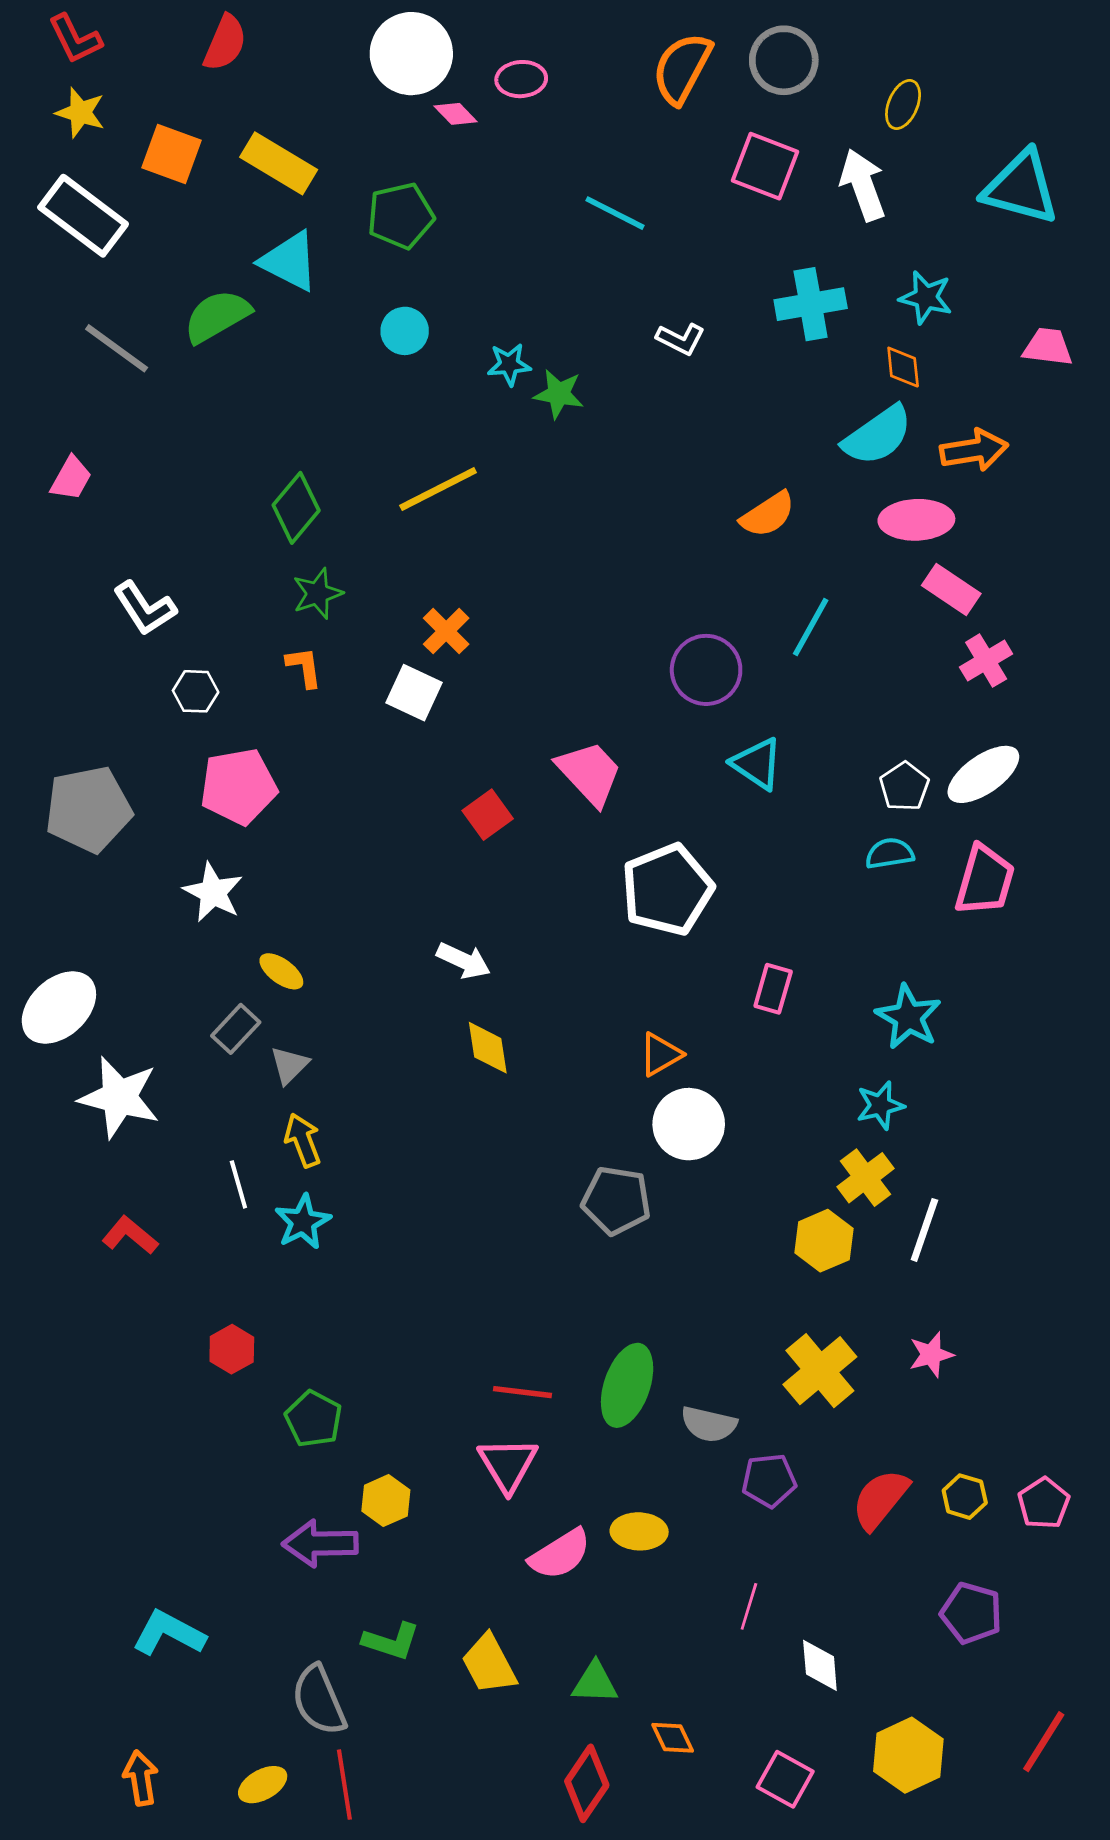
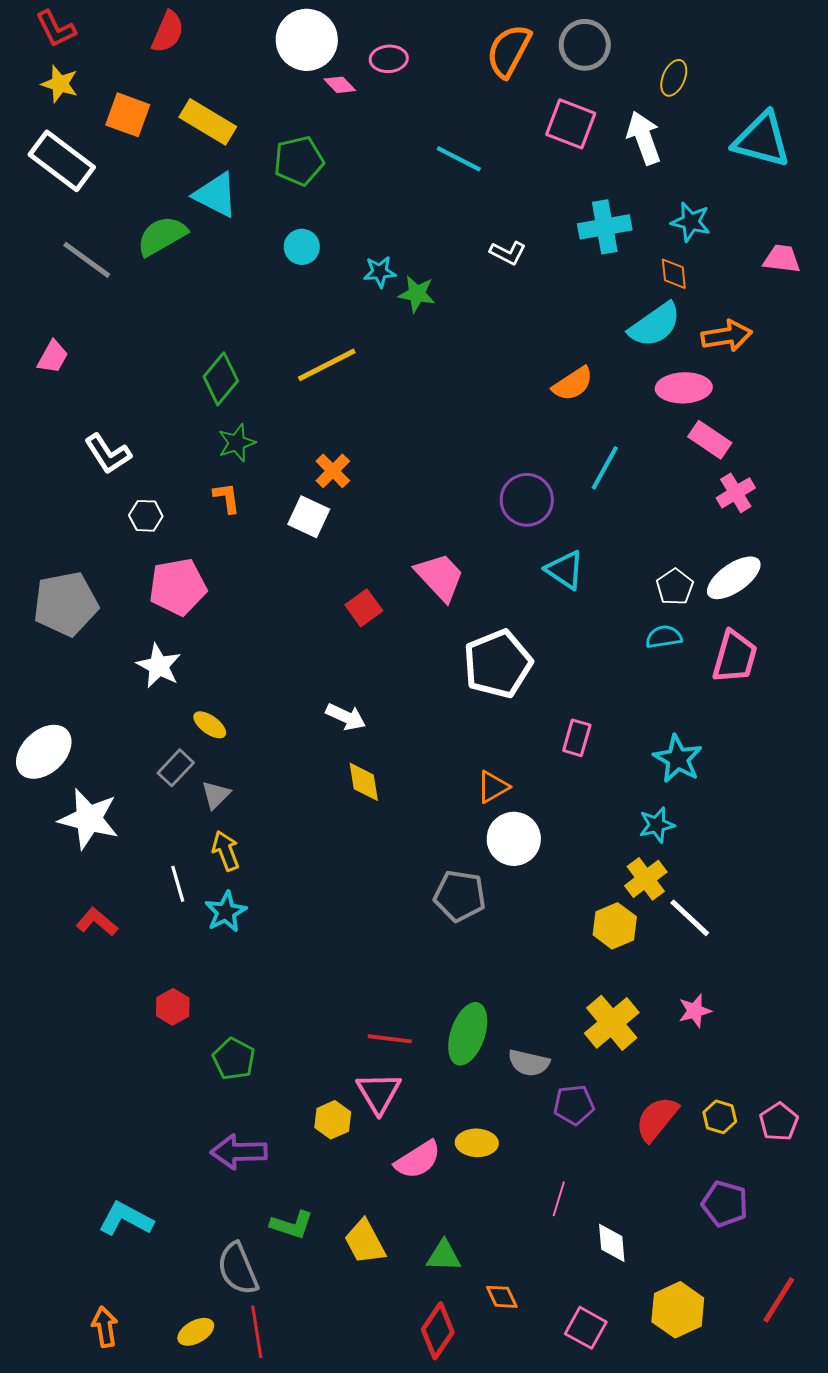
white line: (924, 1230) -> (690, 918), turned -66
yellow hexagon: (386, 1501) -> (333, 1120), moved

